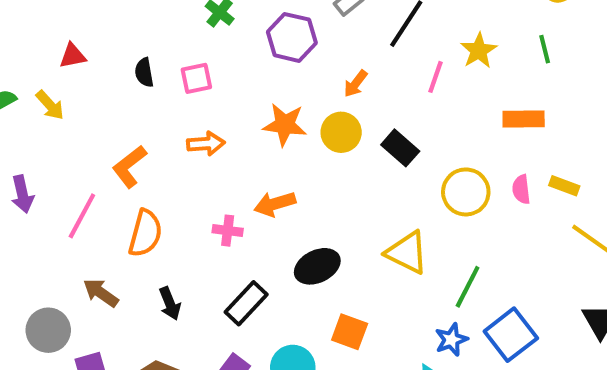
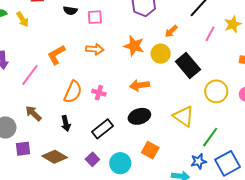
black semicircle: (144, 72) -> (70, 11), turned -80
black rectangle: (400, 148) -> (188, 65), size x1.4
orange arrow: (275, 204) -> (139, 85), moved
orange semicircle: (145, 233) -> (73, 92), moved

